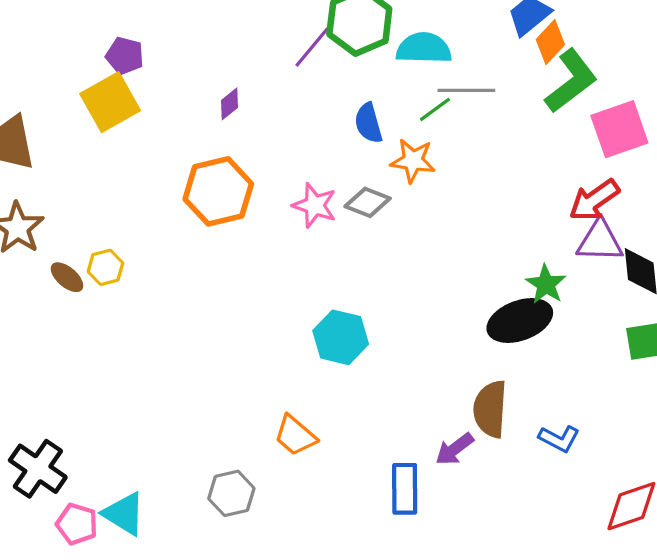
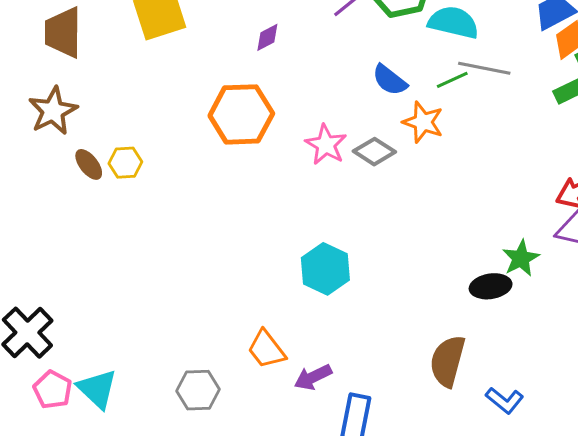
blue semicircle: (368, 123) -> (390, 80), turned -48
black ellipse: (520, 321) -> (491, 286), size x0.7
purple arrow: (454, 449) -> (313, 377), moved

